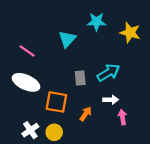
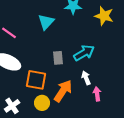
white arrow: (111, 100) -> (86, 78), turned -112
orange arrow: (86, 114) -> (63, 91), size x1.6
yellow circle: (54, 132) -> (42, 103), moved

